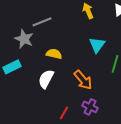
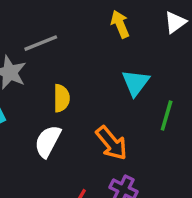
yellow semicircle: (54, 54) -> (61, 98), turned 77

